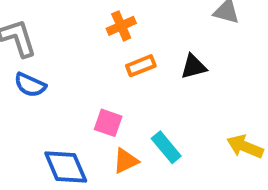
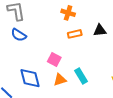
orange cross: (121, 26) -> (68, 13), turned 32
black triangle: (194, 67) -> (100, 30), moved

